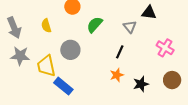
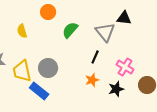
gray triangle: (130, 27) -> (105, 32), size x1.5
pink cross: (165, 48) -> (125, 67), moved
gray circle: (70, 50) -> (48, 68), moved

